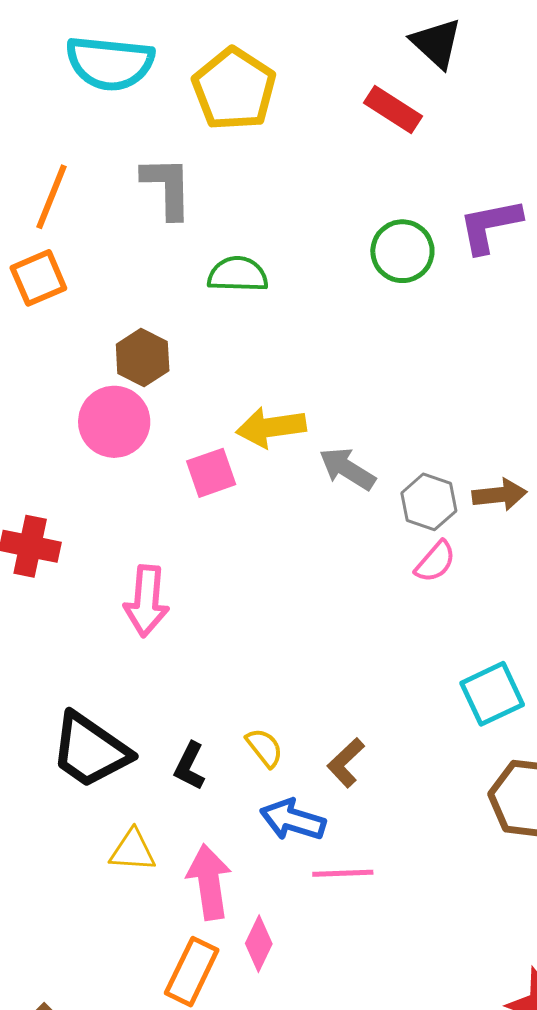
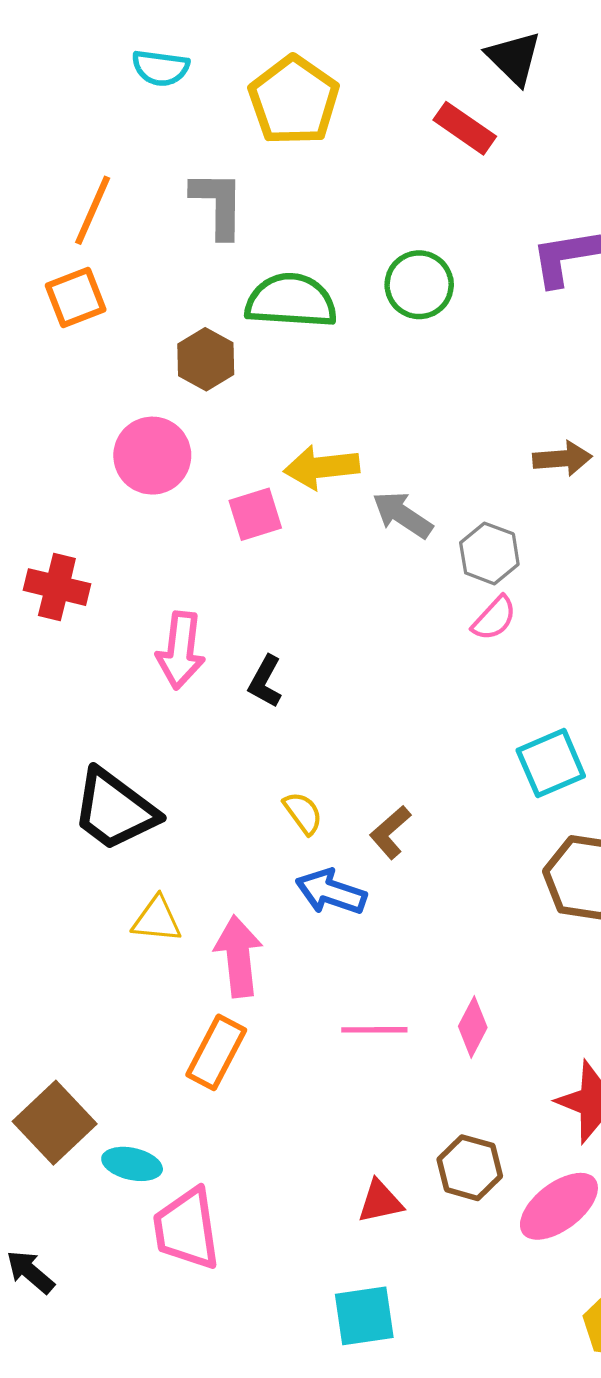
cyan semicircle: (110, 63) -> (161, 68), size x0.6
green circle: (402, 251) -> (419, 285), moved
green semicircle: (238, 274) -> (291, 301), size x1.4
brown hexagon: (143, 358) -> (206, 359), moved
brown arrow: (500, 495) -> (562, 459), moved
black L-shape: (190, 766) -> (265, 681), moved
pink line: (343, 873) -> (374, 1030), moved
pink diamond: (259, 944) -> (473, 1027), moved

